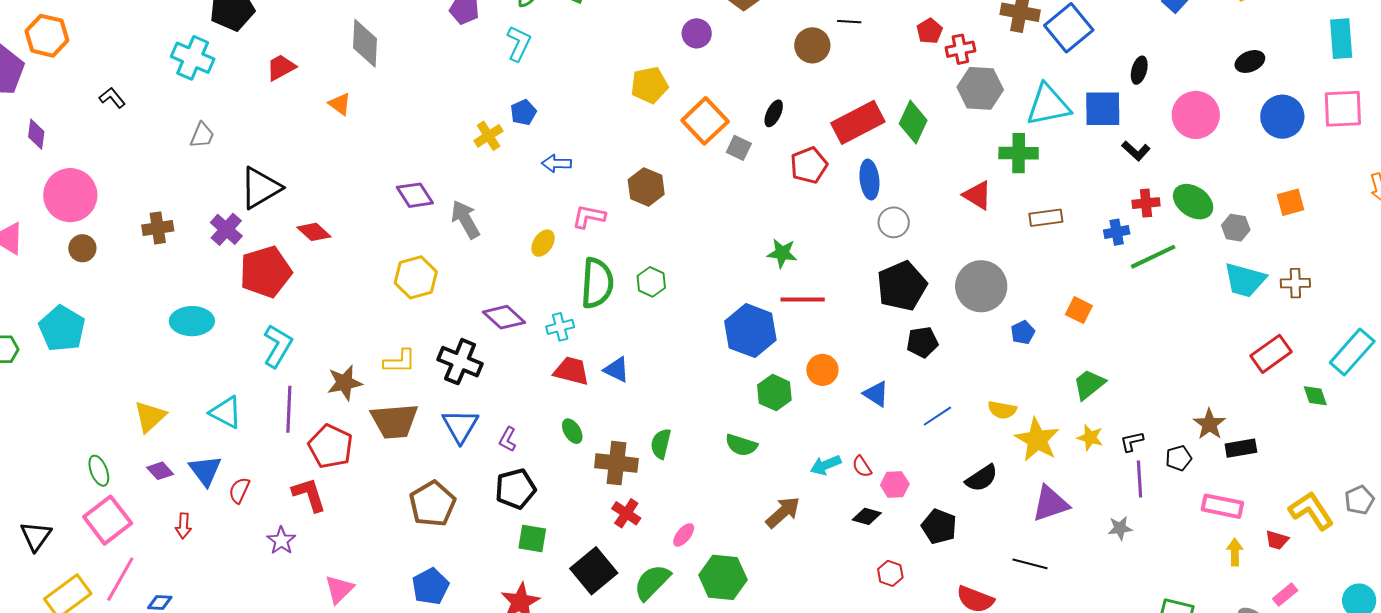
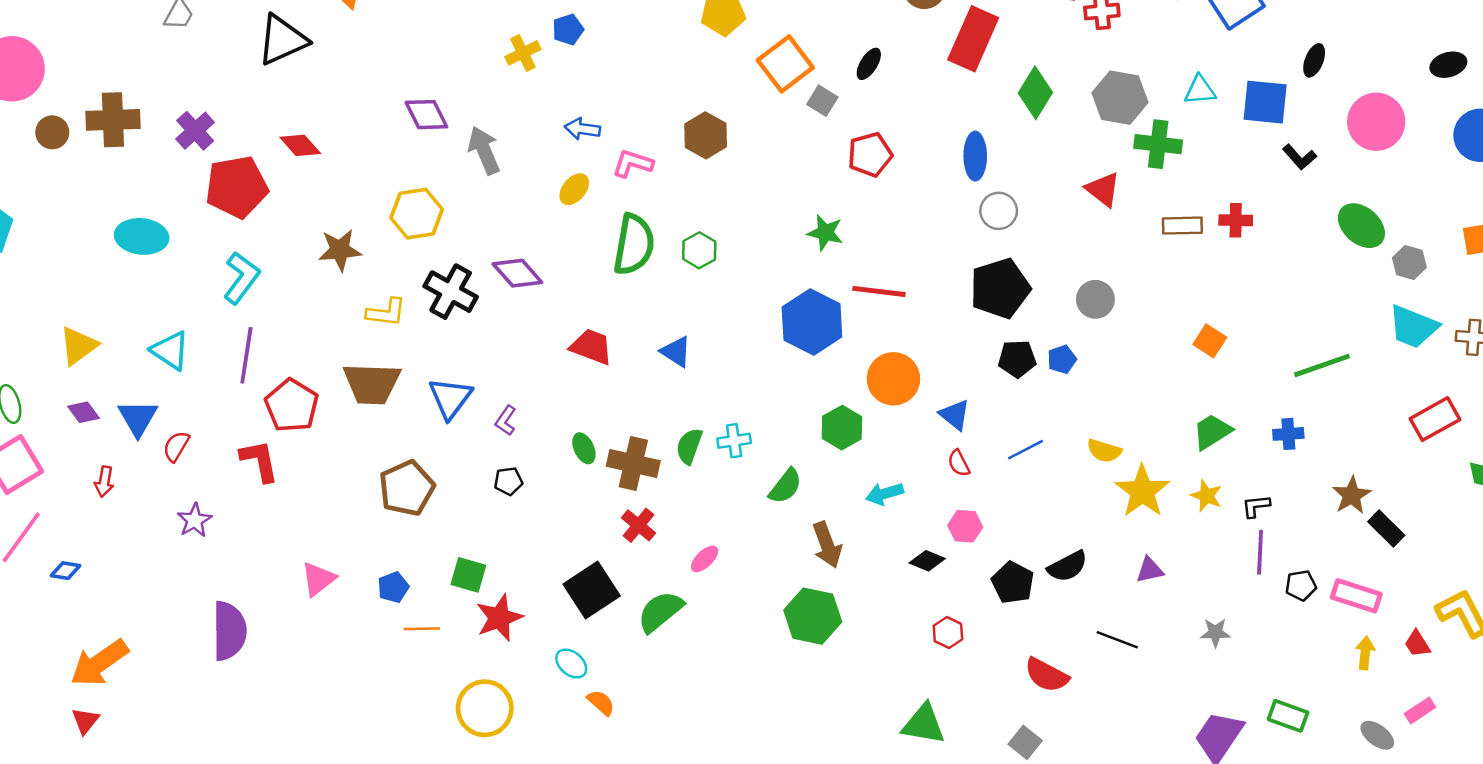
gray hexagon: (980, 88) -> (1120, 98), moved
cyan triangle: (1048, 105) -> (1200, 90), size x0.6
red rectangle: (858, 122) -> (973, 39), moved, turned -45
blue arrow: (556, 163) -> (582, 129), moved
red pentagon: (809, 165) -> (870, 155), moved
black triangle: (260, 188) -> (282, 40), moved
red cross: (1146, 203) -> (1236, 220), moved
brown cross: (158, 228) -> (113, 120), size x1.4
blue cross: (1117, 232) -> (1288, 434), moved
brown circle: (82, 248) -> (52, 132), moved
green star: (782, 253) -> (825, 233), moved
green line: (1153, 257) -> (1322, 365), moved
gray circle: (981, 286) -> (1095, 299), size x0.6
cyan cross: (560, 327) -> (734, 441), moved
blue pentagon: (1023, 332) -> (1062, 359), moved
black cross: (460, 362) -> (451, 292), moved
blue triangle: (617, 370) -> (676, 352), moved
orange circle: (822, 370) -> (893, 379), size x1.4
brown star: (345, 383) -> (340, 250), moved
green hexagon: (774, 393) -> (842, 428), moved
green ellipse: (572, 431) -> (584, 448), moved
green semicircle: (741, 445) -> (785, 486), moved, turned -76
black rectangle: (1241, 448) -> (1386, 528), turned 48
black pentagon: (1179, 458) -> (1301, 585), moved
red semicircle: (862, 467) -> (959, 463), moved
black semicircle: (982, 478) -> (1067, 566), moved
black pentagon: (515, 489) -> (508, 481), size x0.6
purple triangle: (1050, 504) -> (1150, 570), size x0.6
brown arrow: (783, 512) -> (827, 545), turned 105
gray star: (1120, 528) -> (1215, 633), moved
green square: (532, 538) -> (468, 575), moved
red trapezoid: (1277, 540) -> (1417, 644), turned 35
purple star: (281, 541) -> (194, 520), moved
green hexagon: (723, 577) -> (813, 616), moved
blue pentagon: (430, 586) -> (393, 587), size x0.7
pink triangle: (339, 589) -> (318, 579), moved

